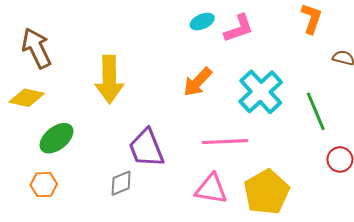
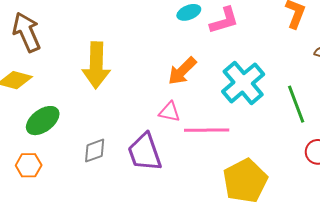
purple trapezoid: (146, 148) -> (145, 152), moved
gray diamond: (121, 183) -> (95, 151), moved
pink triangle: (211, 189) -> (169, 112), moved, size x0.7

